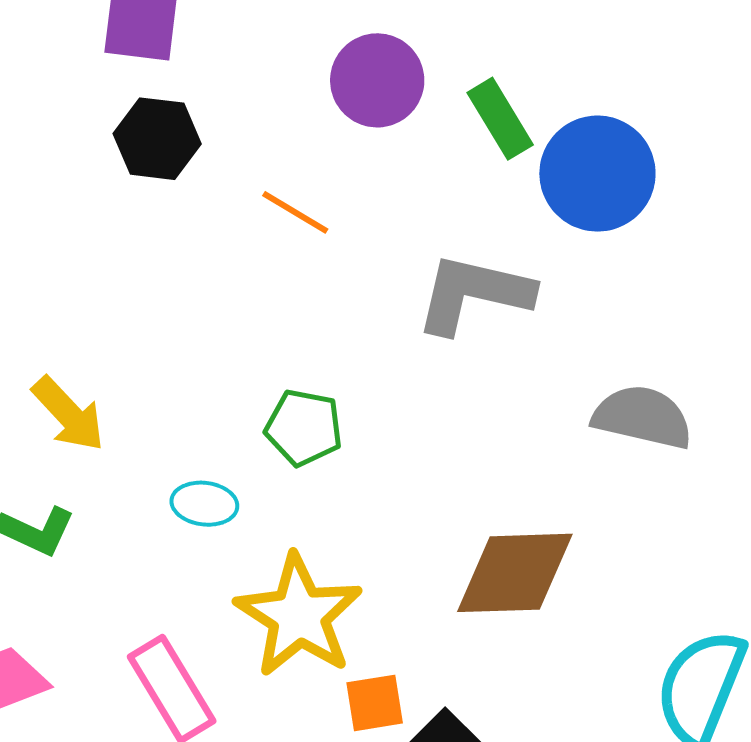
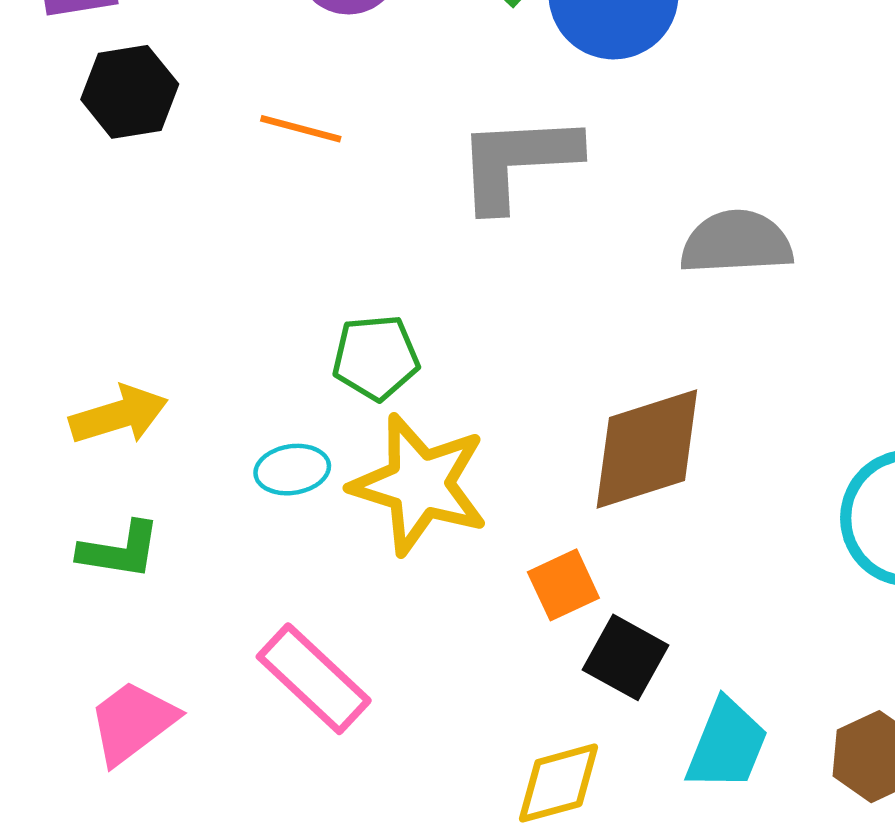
yellow arrow: (68, 414) -> (119, 415), turned -48
yellow star: (299, 616) -> (420, 484), moved
orange square: (375, 703) -> (563, 585), moved

